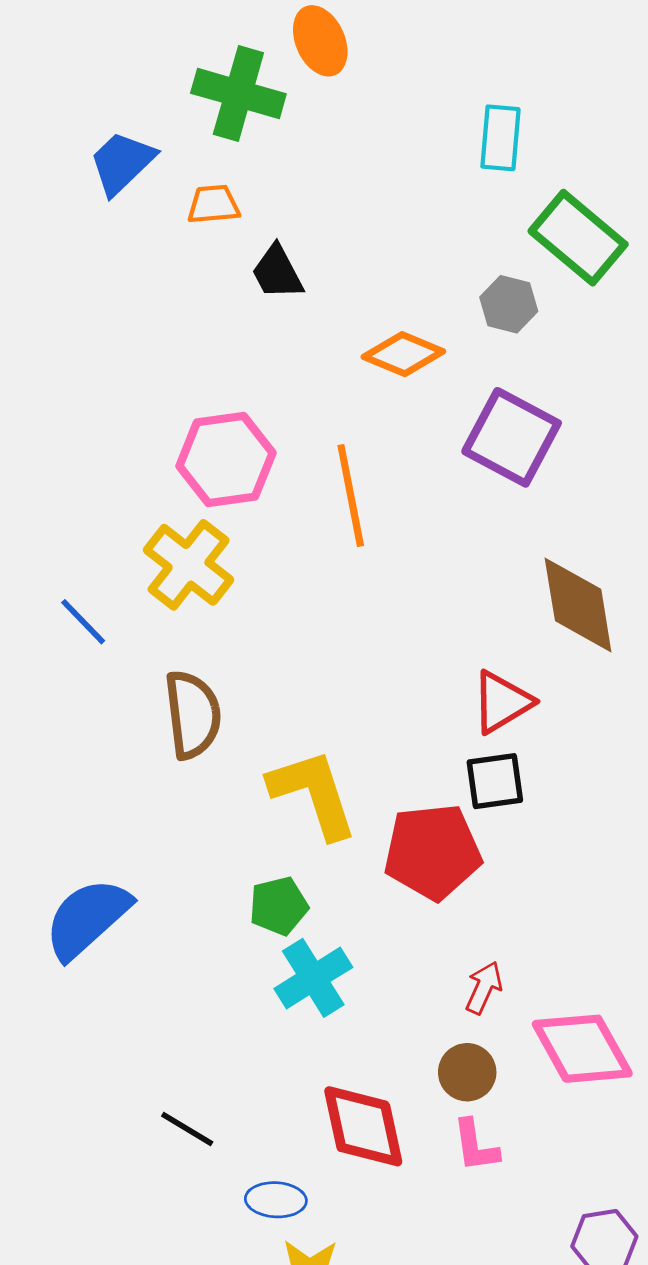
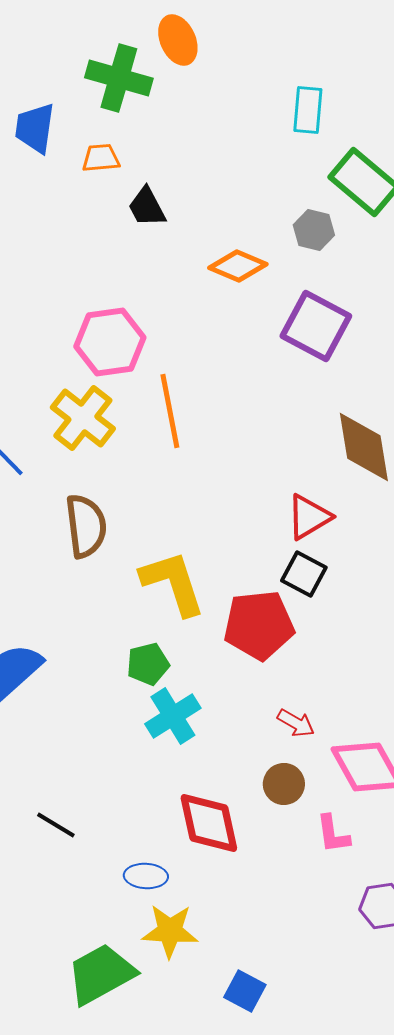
blue trapezoid: (122, 163) -> (35, 128), turned -38
orange line: (351, 496) -> (170, 411), moved
black square: (495, 781) -> (304, 574), turned 36
red arrow: (484, 988) -> (296, 723), turned 96
black line: (187, 1129) -> (56, 825), moved
pink L-shape: (475, 1146) -> (333, 834), moved

